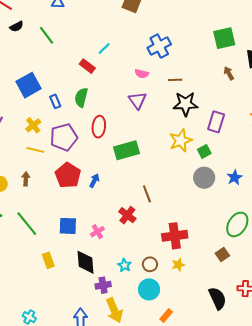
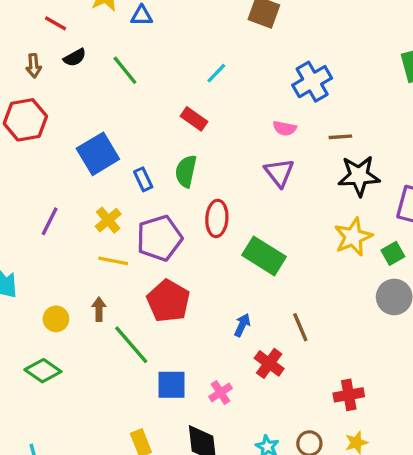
cyan line: (104, 48) -> (216, 73), moved
green rectangle: (127, 150) -> (264, 256), turned 50
blue arrow: (94, 181) -> (242, 325), moved
green line: (27, 224) -> (131, 345), moved
red cross: (175, 236) -> (349, 395), size x0.7

